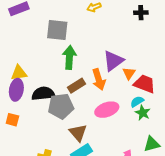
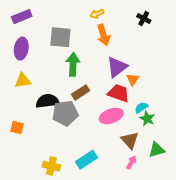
black cross: (141, 13) -> (144, 18), turned 32
orange arrow: (99, 79) -> (103, 35), moved
red trapezoid: (145, 84) -> (119, 93), moved
purple ellipse: (16, 90) -> (21, 49), moved
brown triangle: (78, 133) -> (130, 140), moved

